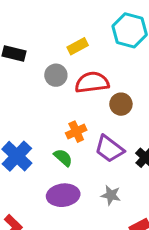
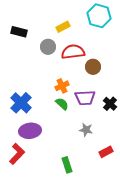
purple trapezoid: (109, 149) -> (85, 98), turned -40
green semicircle: (63, 158) -> (62, 104), moved
purple ellipse: (63, 195) -> (30, 131), moved

